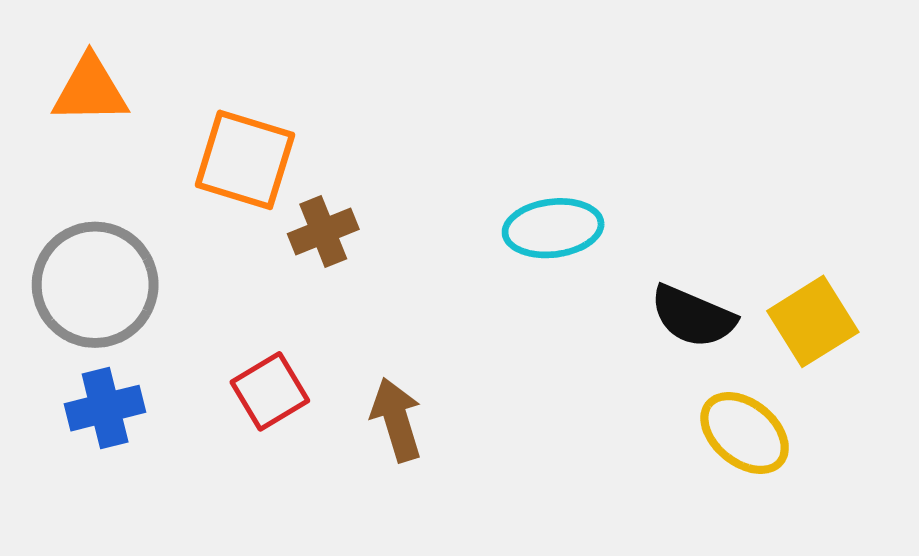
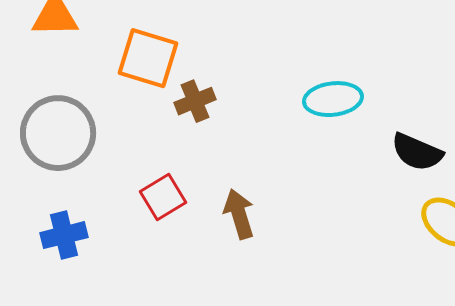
blue cross: (105, 408) -> (64, 235), moved

